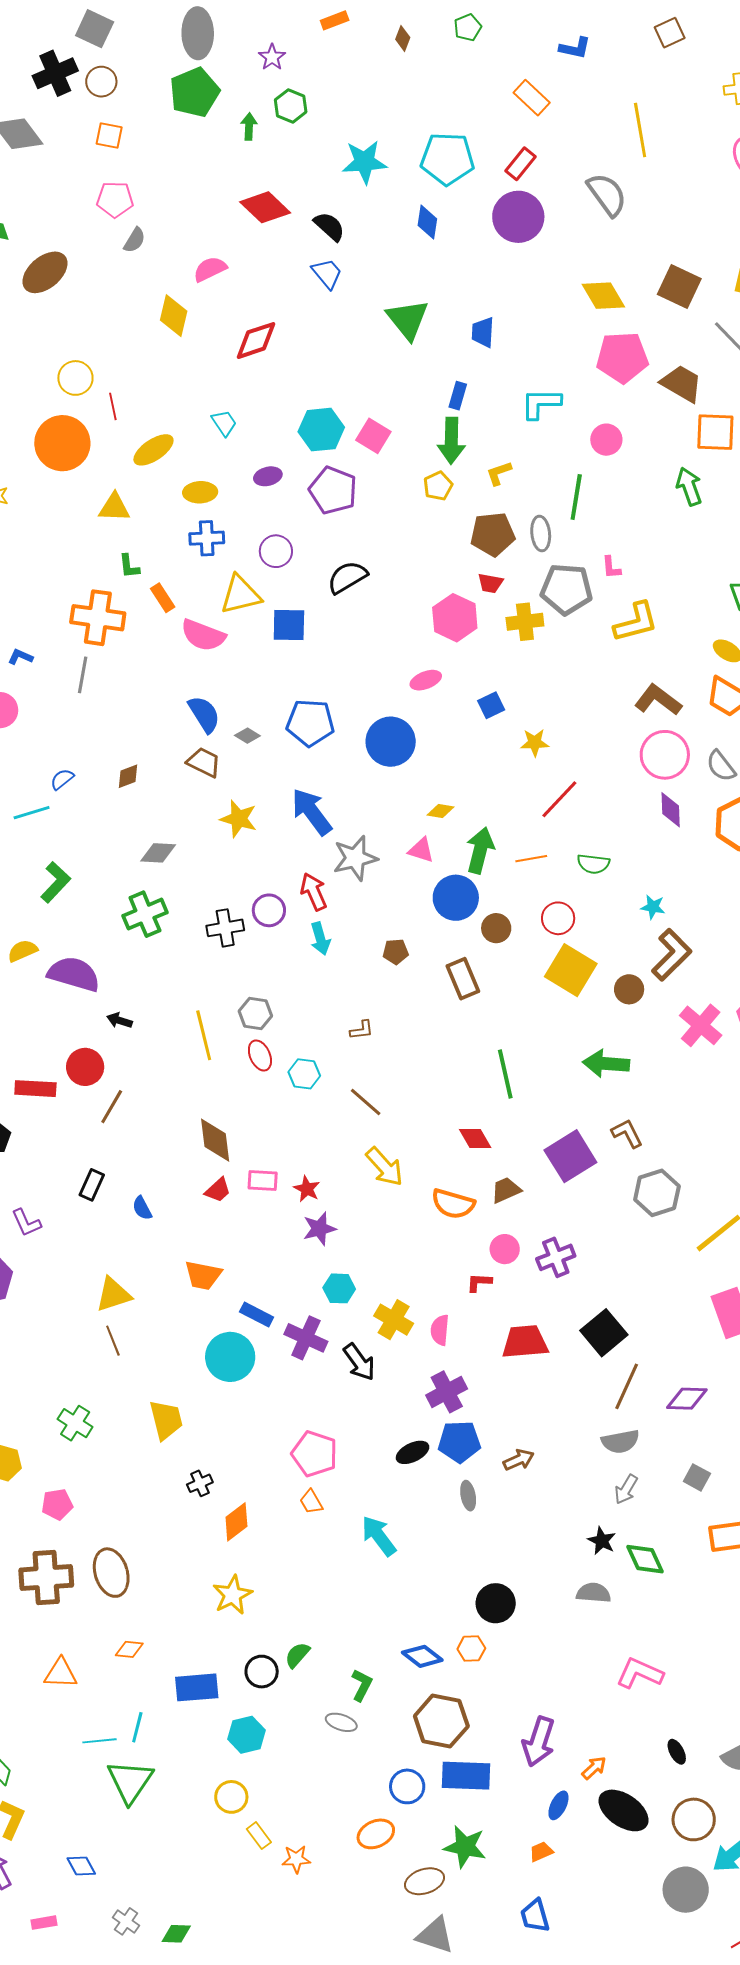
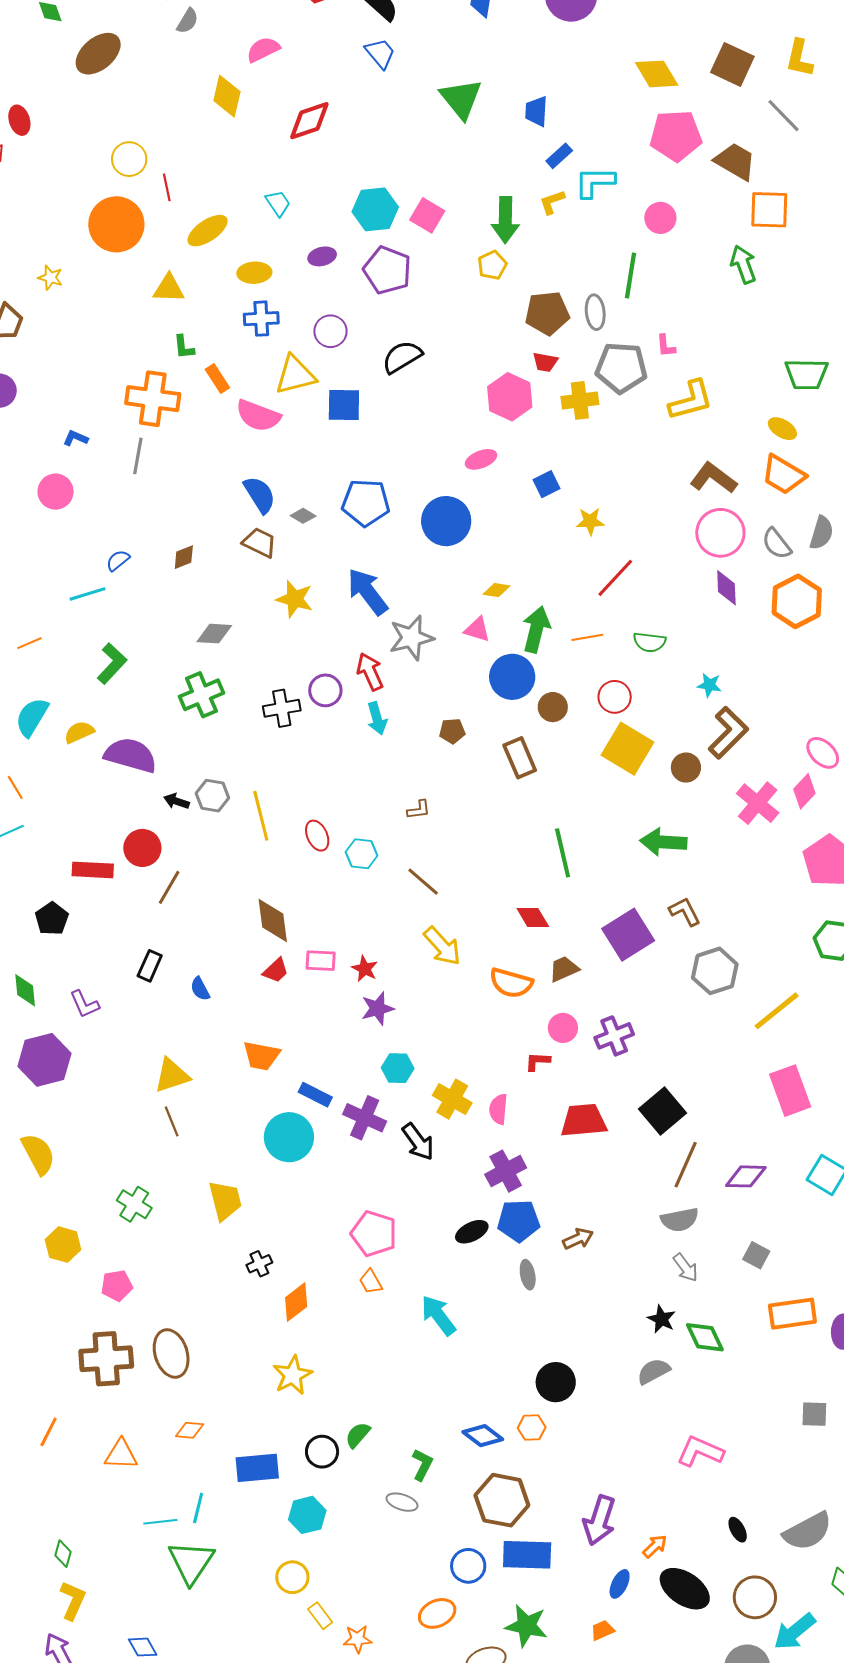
blue rectangle: (458, 396) -> (559, 156), moved, turned 32
yellow L-shape: (499, 473) -> (552, 202), moved
gray hexagon: (255, 1014) -> (212, 796), moved
gray arrow: (626, 1489) -> (686, 1268), turned -68
gray semicircle: (593, 1593) -> (654, 1371), turned -32

